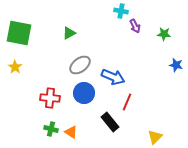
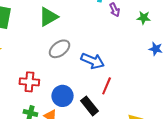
green triangle: (69, 33) -> (48, 17), size x1.5
blue circle: (84, 93) -> (63, 96), moved

